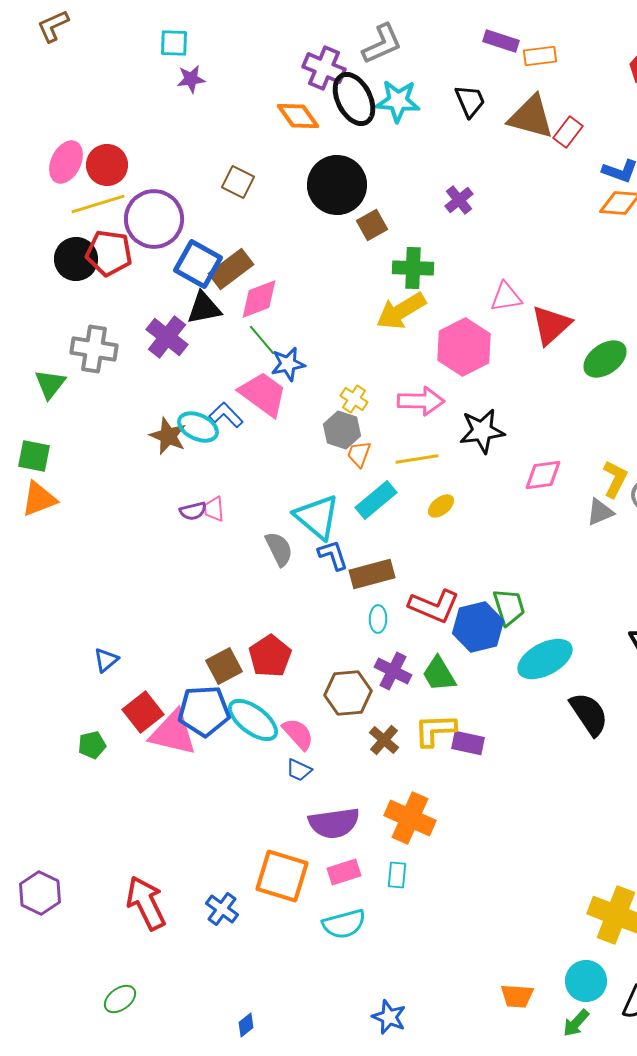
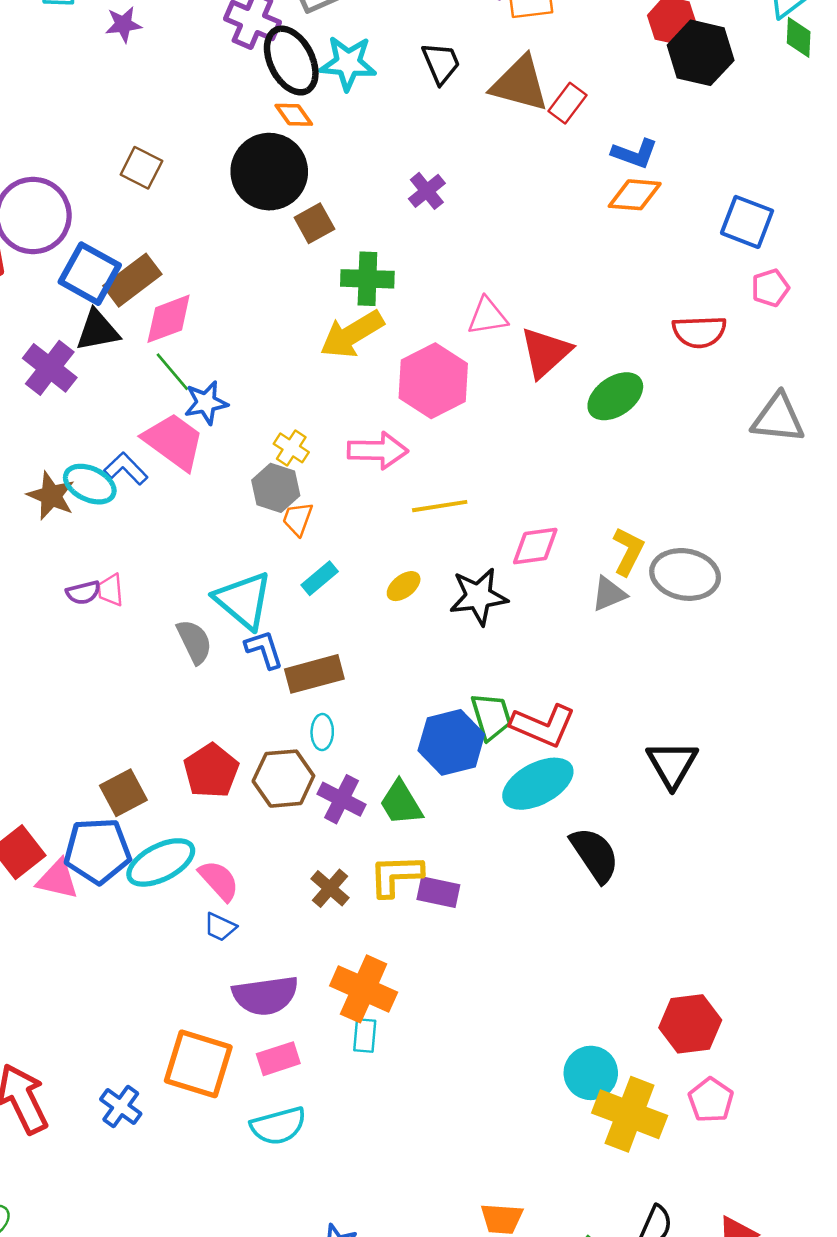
purple star: (191, 79) -> (123, 24), moved
orange diamond: (298, 116) -> (294, 115), moved, size x0.7
black star: (482, 431) -> (478, 596), moved
yellow line: (417, 459) -> (440, 506), moved
cyan rectangle: (376, 500) -> (320, 578), size x0.7
red L-shape: (434, 606) -> (543, 726), moved
red pentagon: (270, 656) -> (211, 771), moved
brown hexagon: (348, 693) -> (283, 779), moved
cyan ellipse: (253, 720) -> (161, 862), turned -64
pink triangle: (173, 733) -> (57, 879), size x0.7
cyan rectangle: (397, 875) -> (365, 1035), moved
cyan circle: (586, 981) -> (591, 1073), moved

